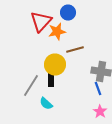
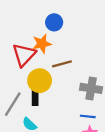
red triangle: (41, 22) -> (24, 55), moved
blue line: (98, 88) -> (88, 116), moved, turned -64

